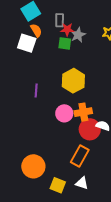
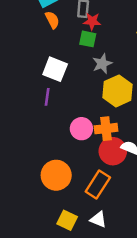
gray star: (78, 35) -> (102, 64), moved
white square: (27, 43) -> (55, 69), moved
yellow hexagon: (73, 81) -> (118, 91), moved
orange circle: (33, 166) -> (56, 175), moved

